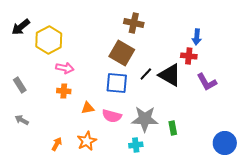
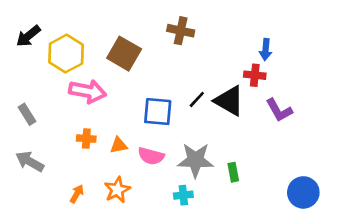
brown square: (122, 53) -> (124, 54), moved
pink arrow: (65, 68) -> (88, 91), size x1.5
orange cross: (64, 91) -> (86, 139), moved
gray arrow: (22, 120) -> (30, 161), size x1.5

